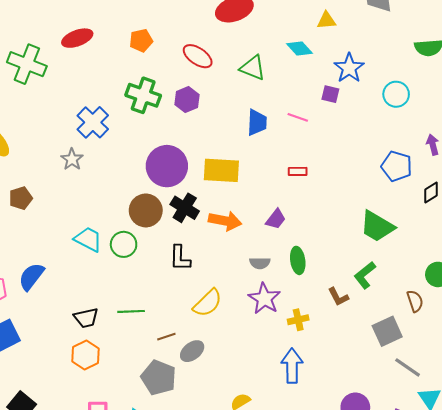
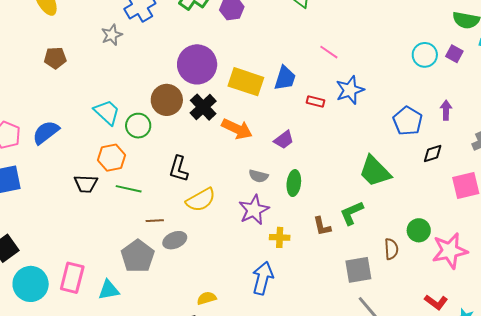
blue star: (349, 68) -> (350, 90), moved
purple square: (330, 94) -> (454, 54), moved
blue trapezoid: (257, 122) -> (285, 78), moved
black L-shape: (180, 258) -> (179, 169), moved
orange hexagon: (86, 355) -> (112, 158), moved

